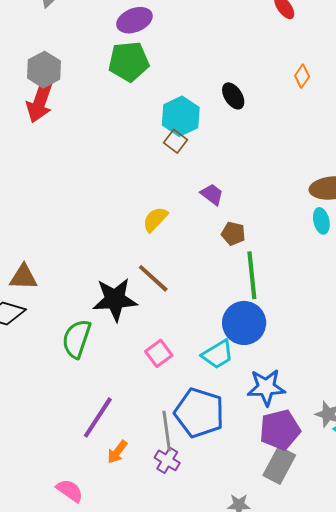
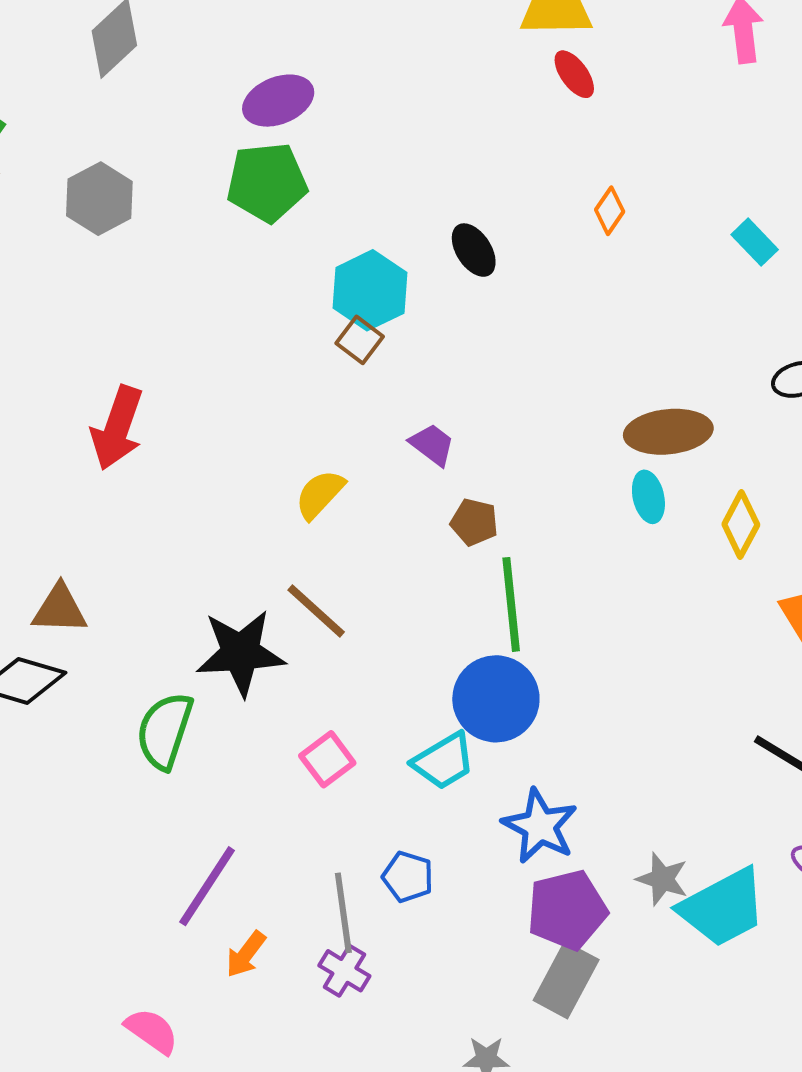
red arrow: (40, 102) -> (117, 428), moved
blue star: (266, 387) -> (540, 826), turned 30
blue pentagon: (199, 413) -> (408, 877), size x0.5

